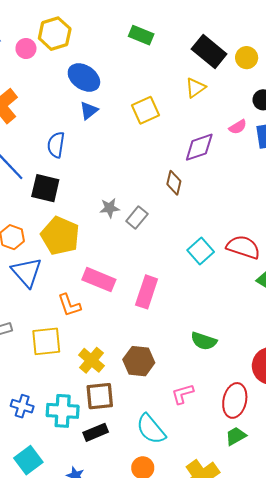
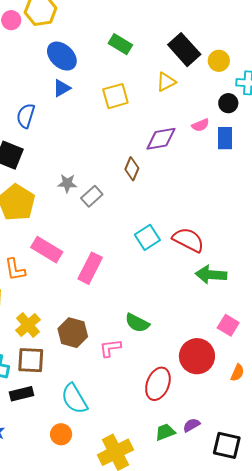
green rectangle: (141, 35) -> (120, 44), moved
pink L-shape: (183, 394) -> (110, 348), moved
green trapezoid: (236, 436) -> (165, 432), moved

